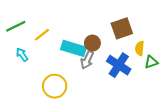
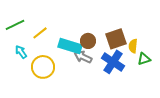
brown square: (122, 28) -> (116, 39), moved
gray arrow: (87, 60) -> (83, 57), turned 90
yellow circle: (55, 86) -> (43, 67), moved

